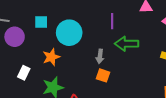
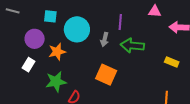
purple circle: (15, 37) -> (35, 39), moved
gray arrow: (100, 56) -> (105, 39), moved
orange square: (103, 75) -> (106, 75), size x1.5

